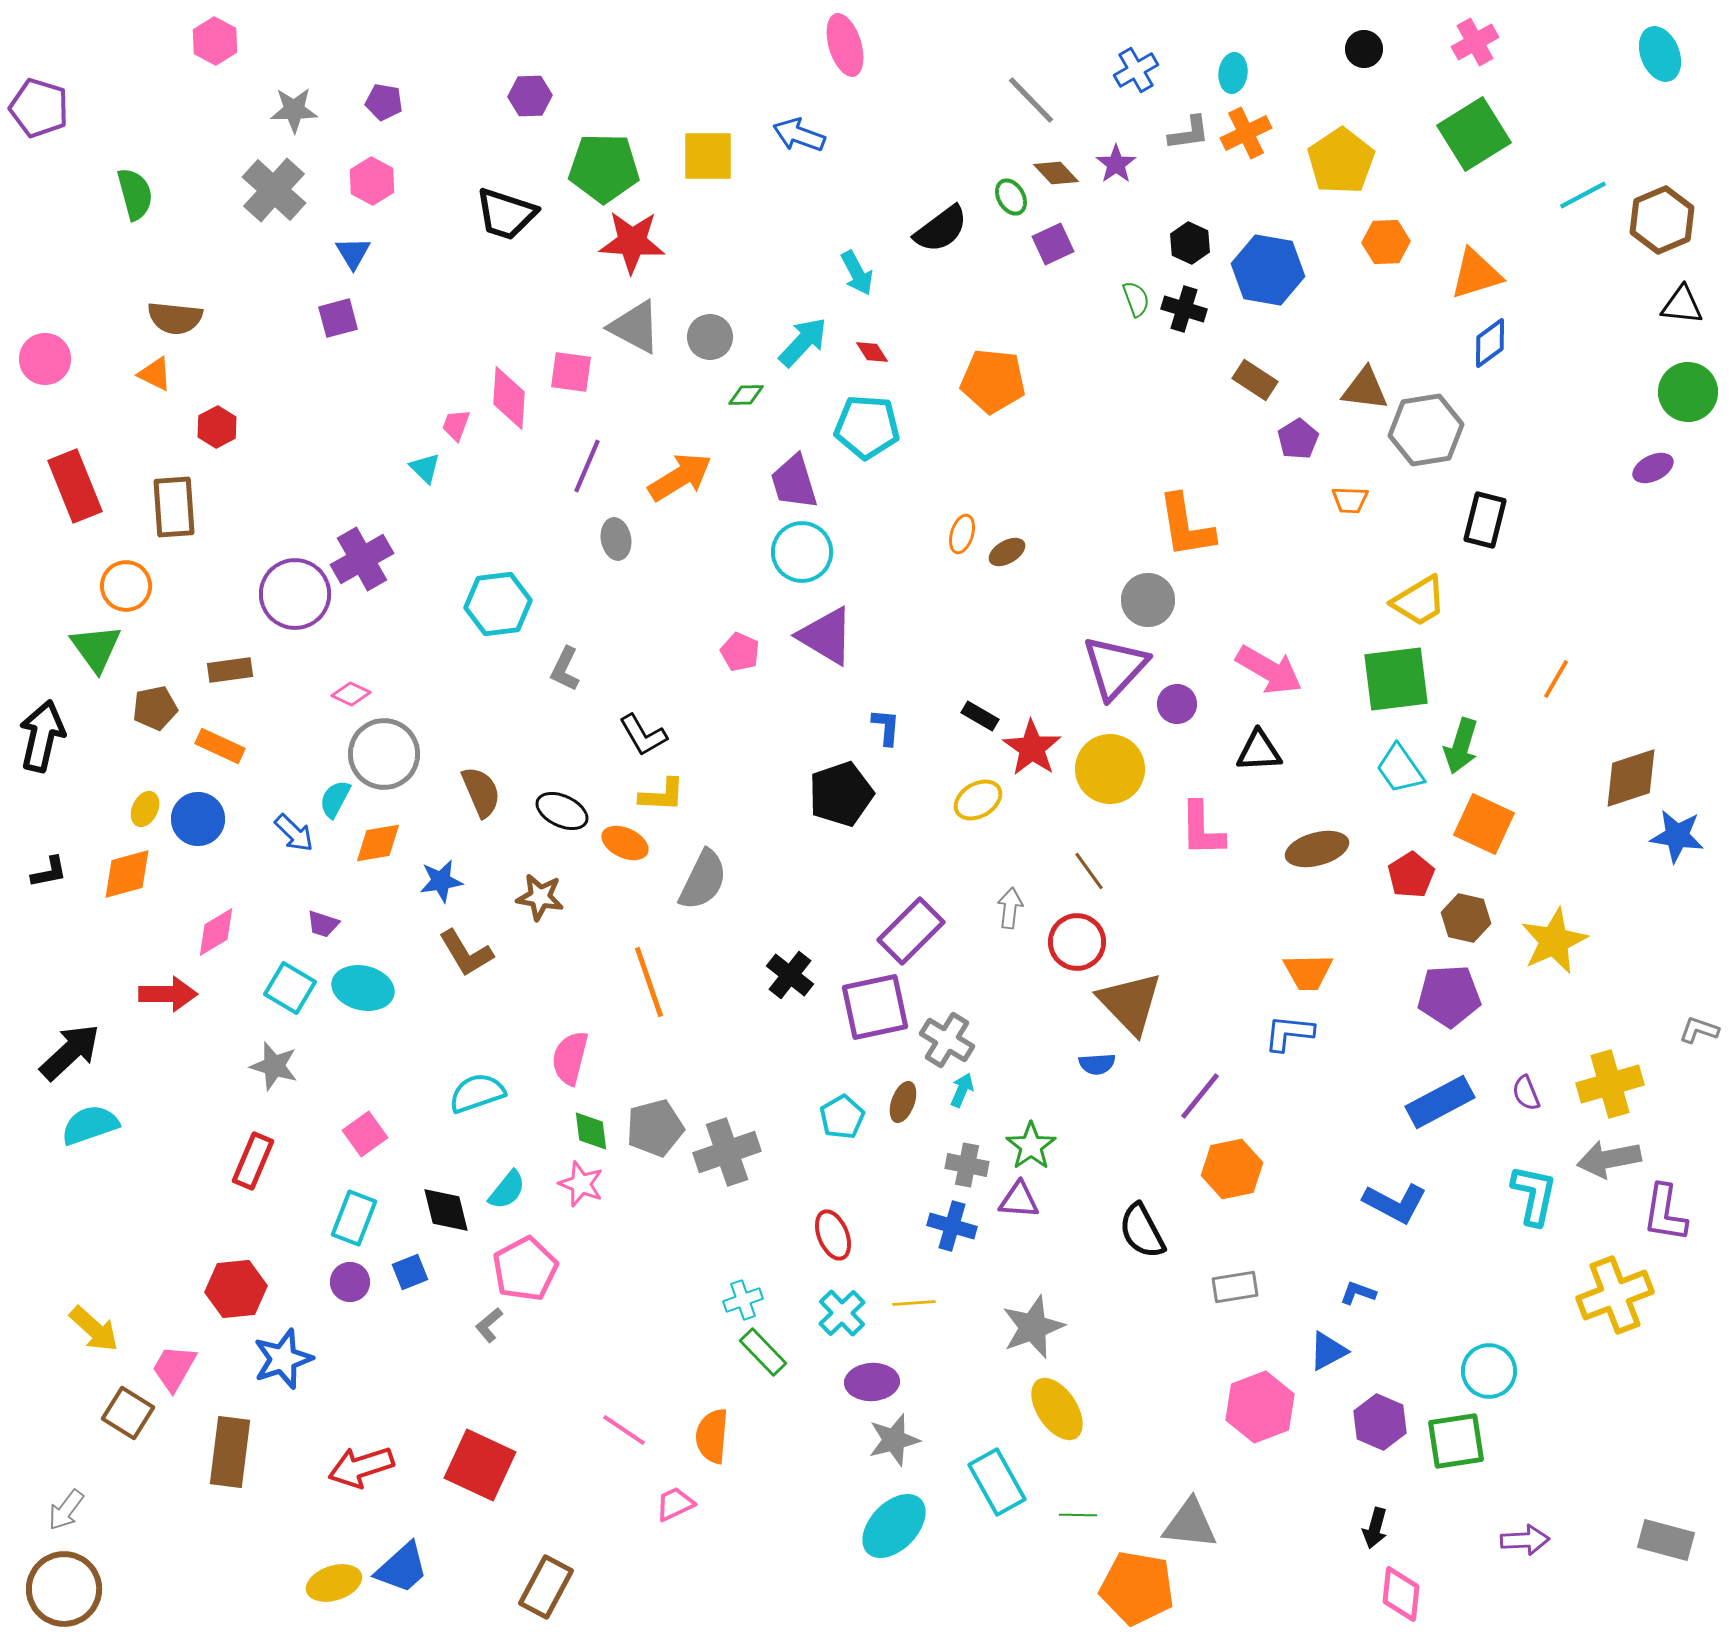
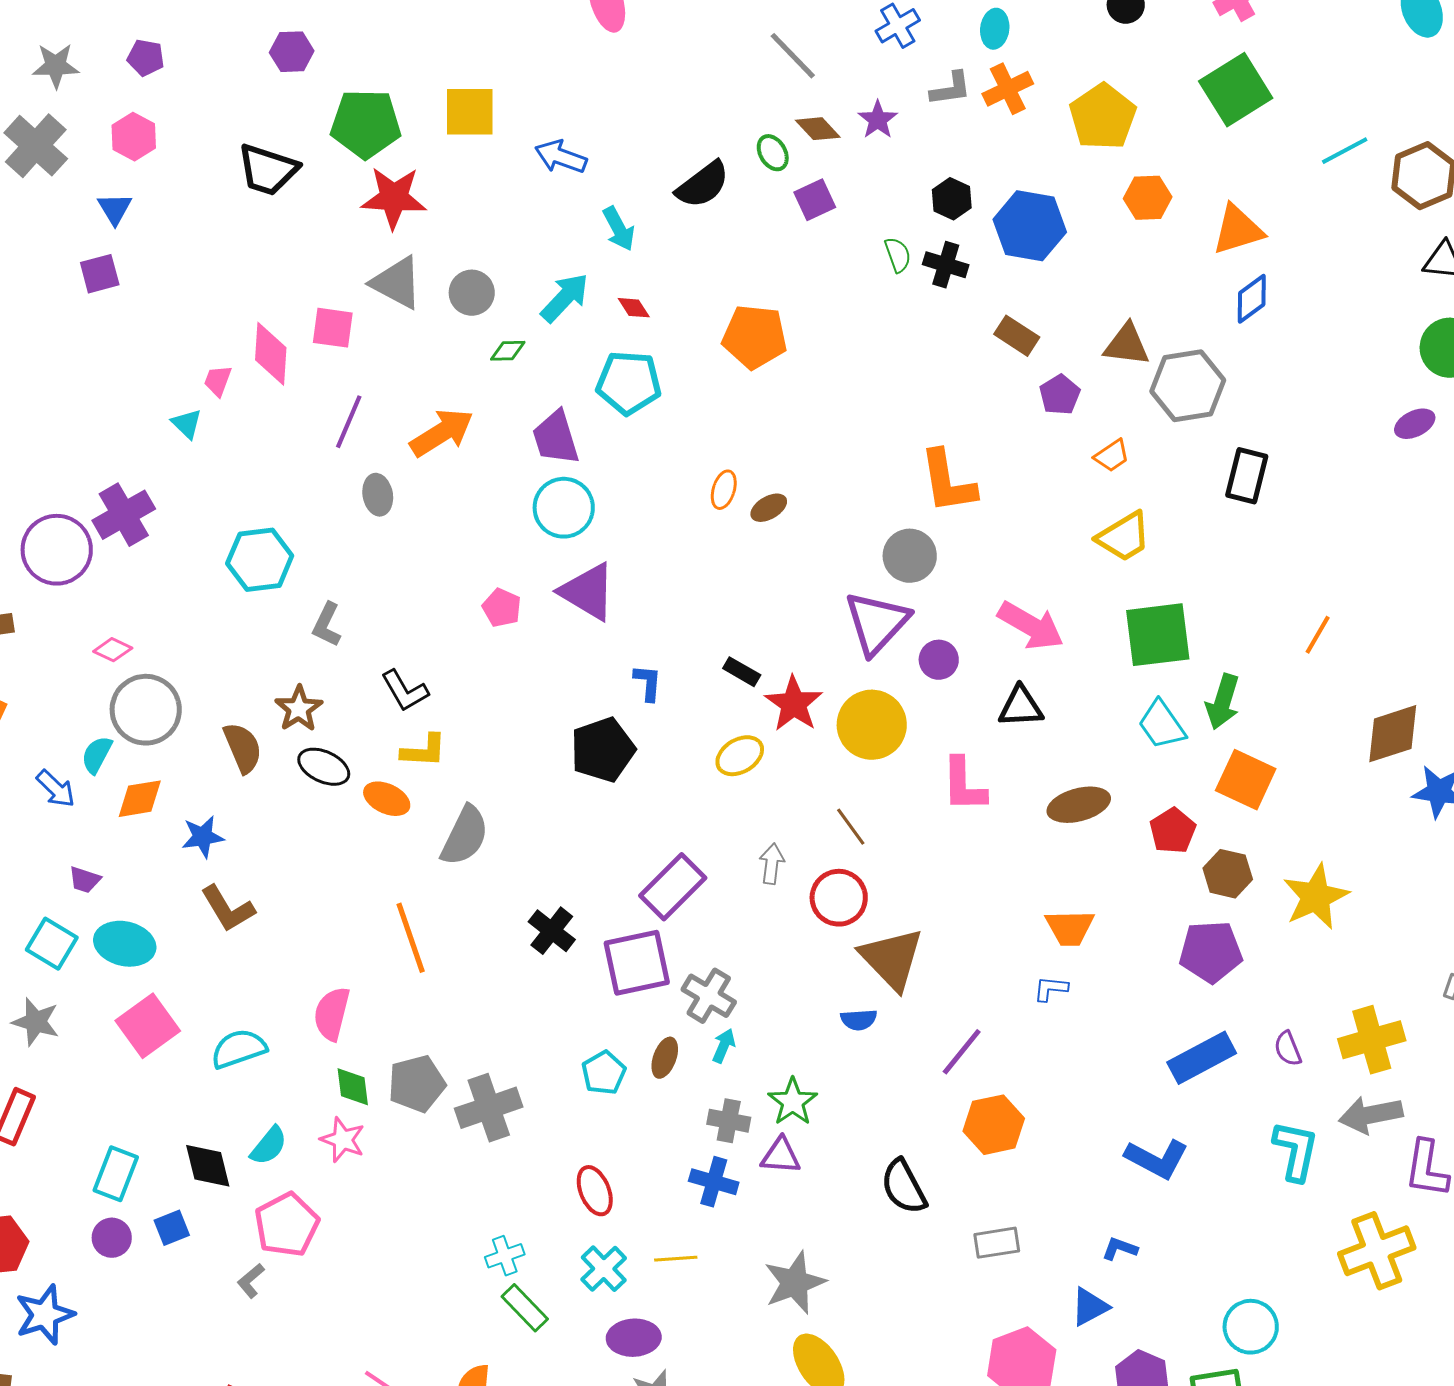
blue arrow: (799, 135) -> (561, 157), moved
orange trapezoid: (1350, 500) -> (1112, 456), turned -36
yellow trapezoid: (1419, 601) -> (1124, 537), moved
brown star: (540, 897) -> (299, 709), moved, turned 30
blue L-shape: (1289, 1033) -> (1051, 989), size x0.7
pink square: (365, 1134) -> (148, 1026), moved, size x1.4

